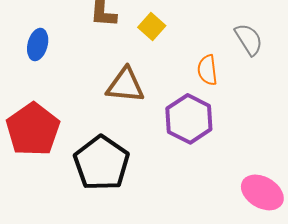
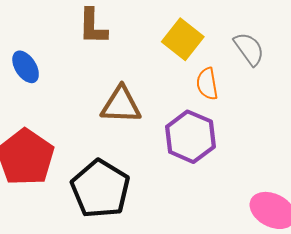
yellow square: (152, 27) -> (183, 39), moved, size x1.4
blue ellipse: (38, 45) -> (26, 67), turned -44

